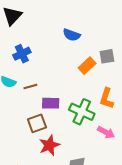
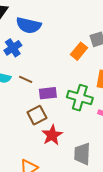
blue semicircle: (72, 35) -> (29, 25), moved, size x1.4
brown line: (30, 87) -> (26, 79), turned 48

